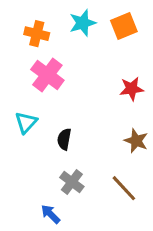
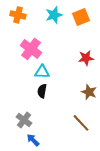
orange cross: (37, 34) -> (18, 15), moved
cyan triangle: (26, 122) -> (42, 72), moved, turned 49
gray cross: (72, 182) -> (24, 120), moved

